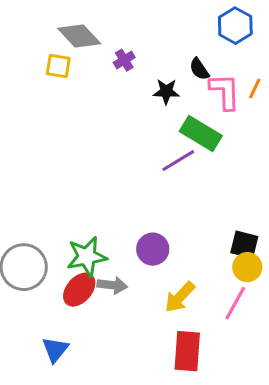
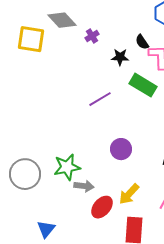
yellow square: (58, 66) -> (31, 39), moved, size x1.6
purple line: (178, 161) -> (100, 99), moved
purple circle: (153, 249) -> (121, 149), moved
red ellipse: (79, 290) -> (102, 207), moved

